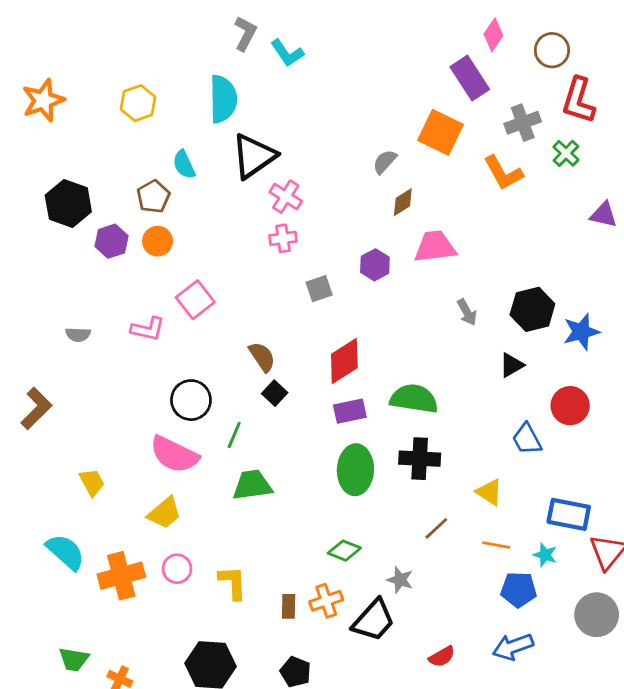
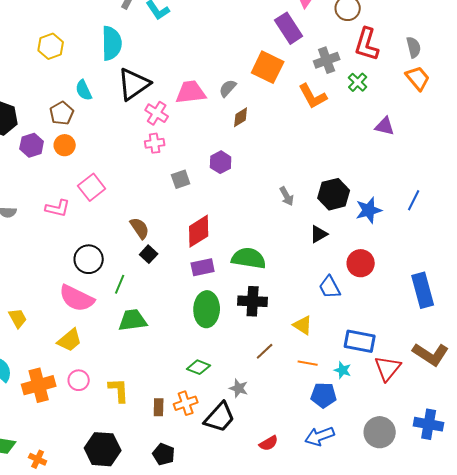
pink trapezoid: (435, 247) -> (191, 92), moved
gray circle: (597, 615) -> (380, 432), moved

